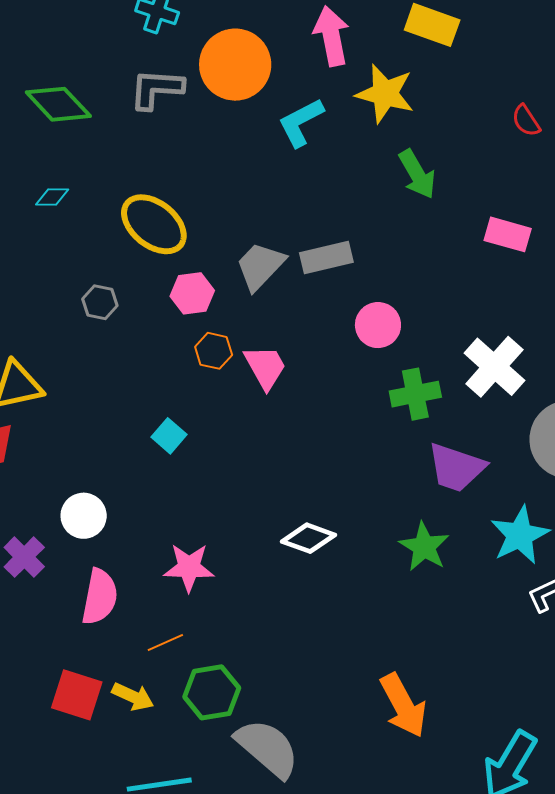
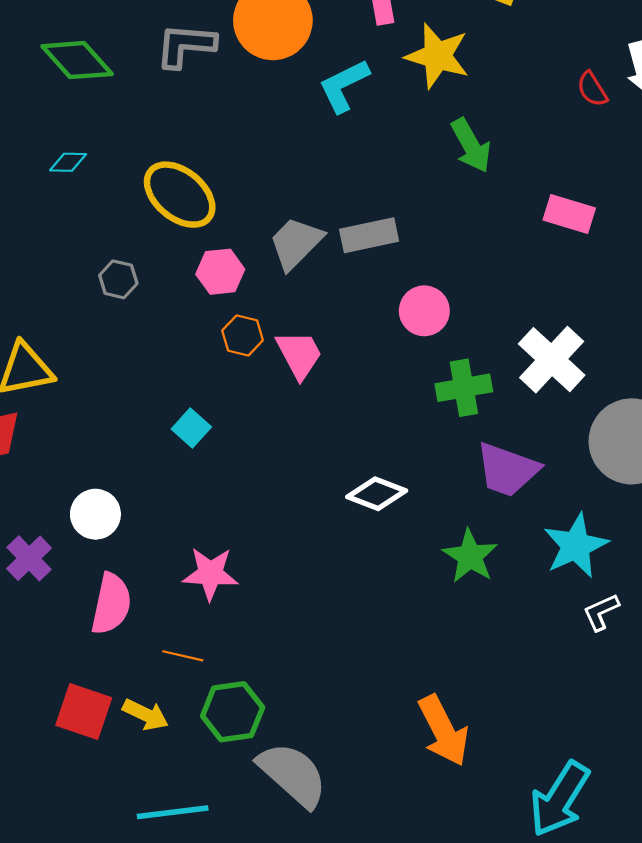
white diamond: (308, 538) -> (377, 494), moved
orange line: (165, 642) -> (183, 656), turned 36

